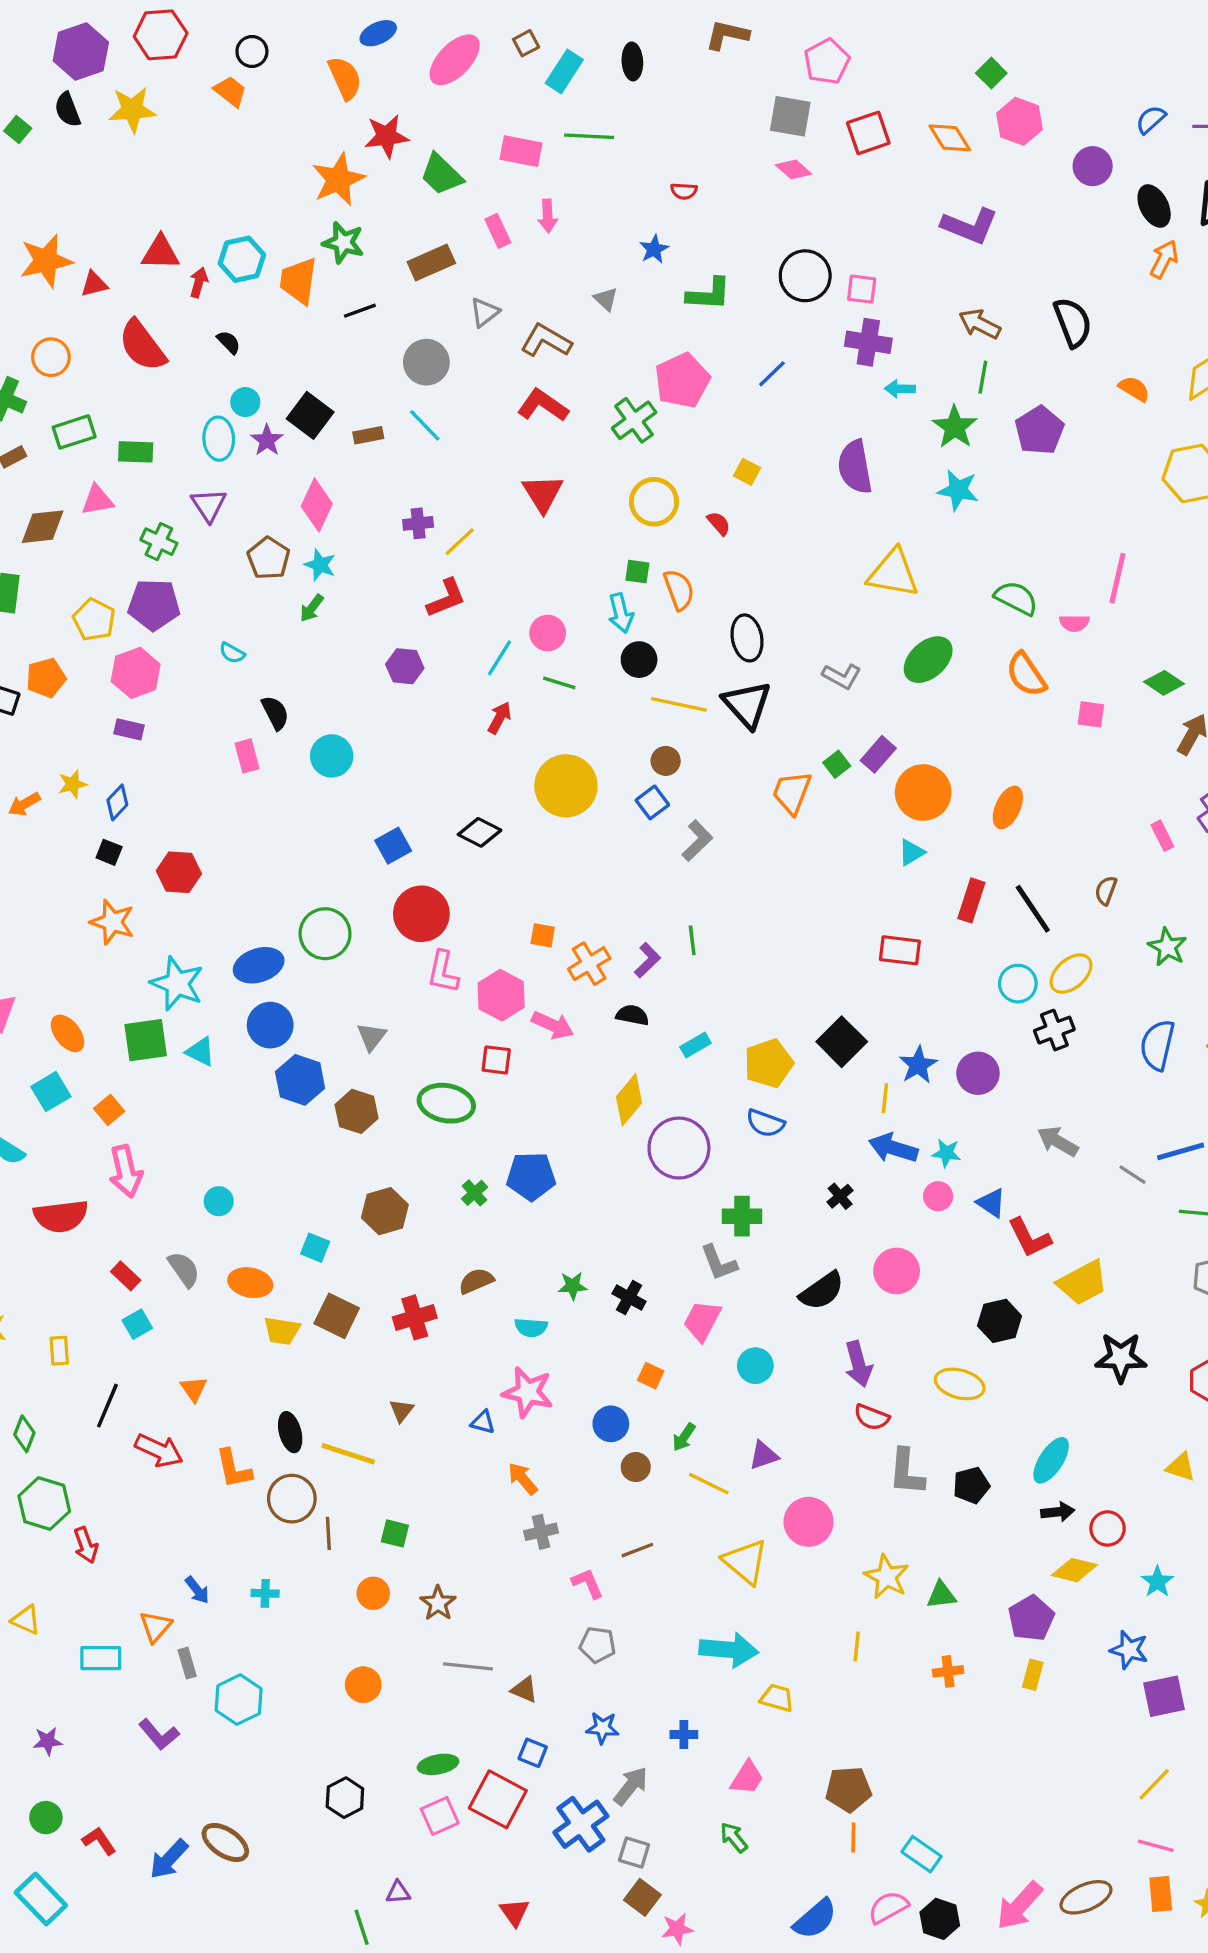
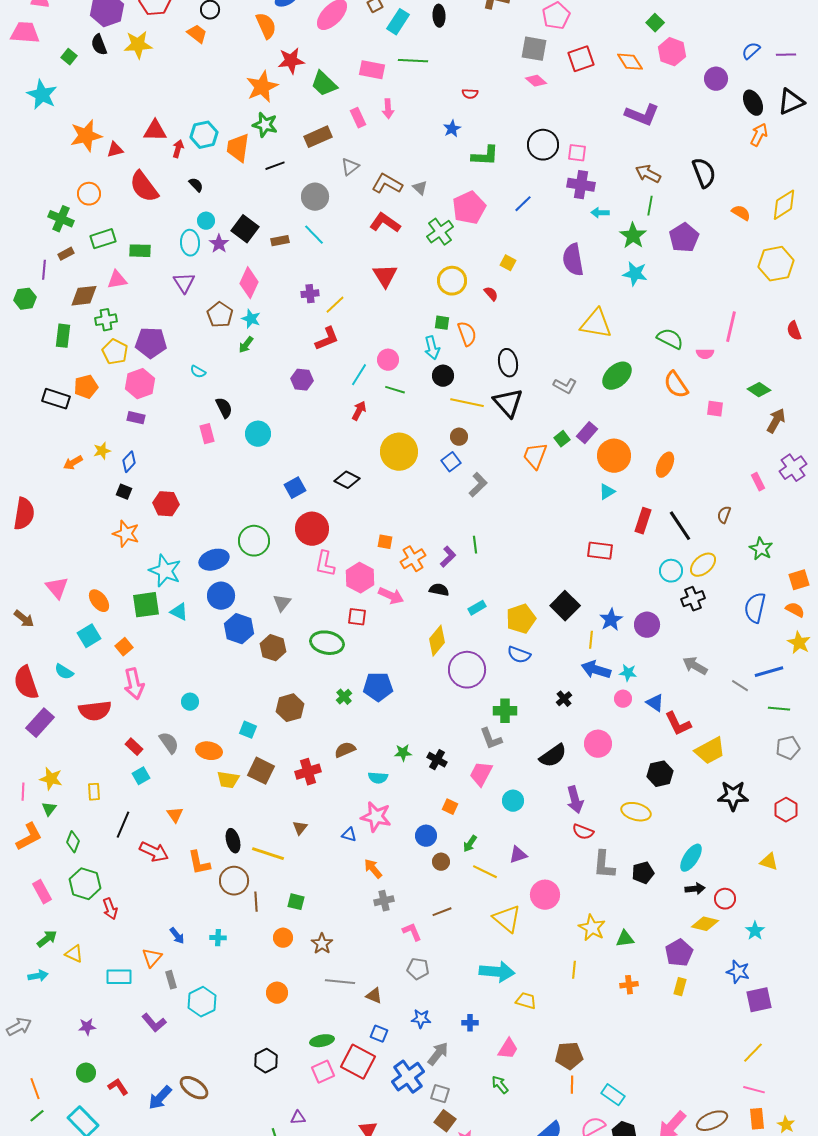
gray triangle: (606, 299) -> (420, 188), moved
green cross: (159, 542) -> (106, 320), moved, turned -35

